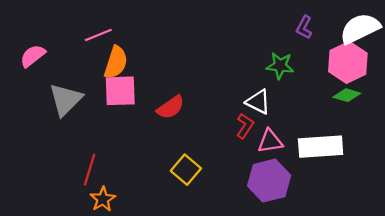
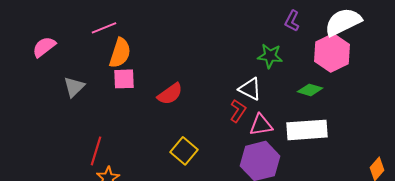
pink square: (120, 91) -> (124, 79), size x0.7
green diamond: (347, 95) -> (310, 90), moved
gray triangle: (66, 100) -> (74, 87), size x0.7

